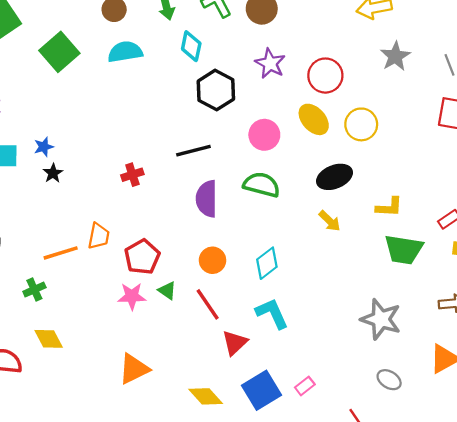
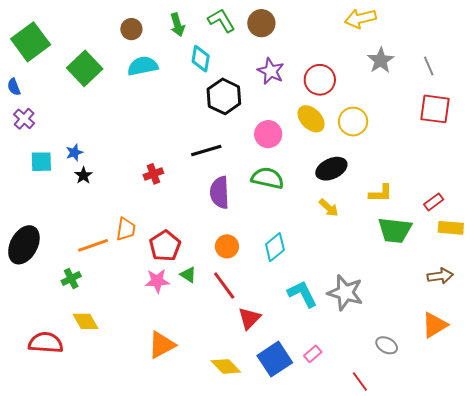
cyan L-shape: (272, 313) -> (302, 294), moved
gray star: (381, 319) -> (345, 293), moved

